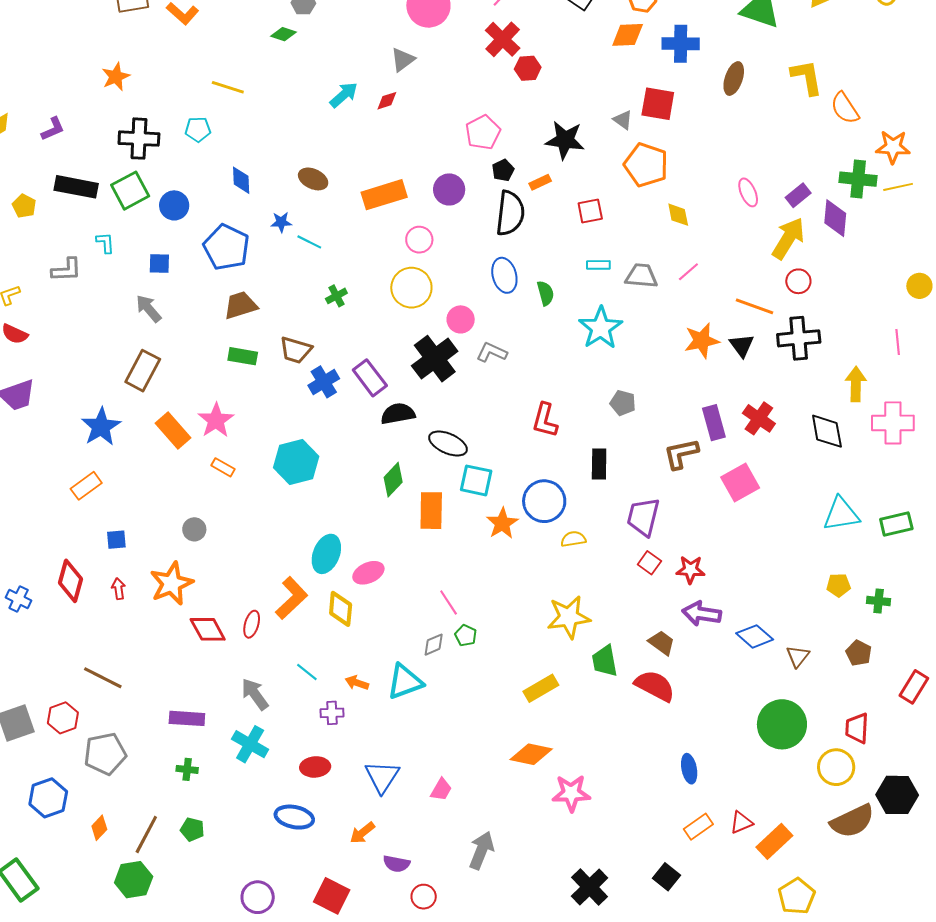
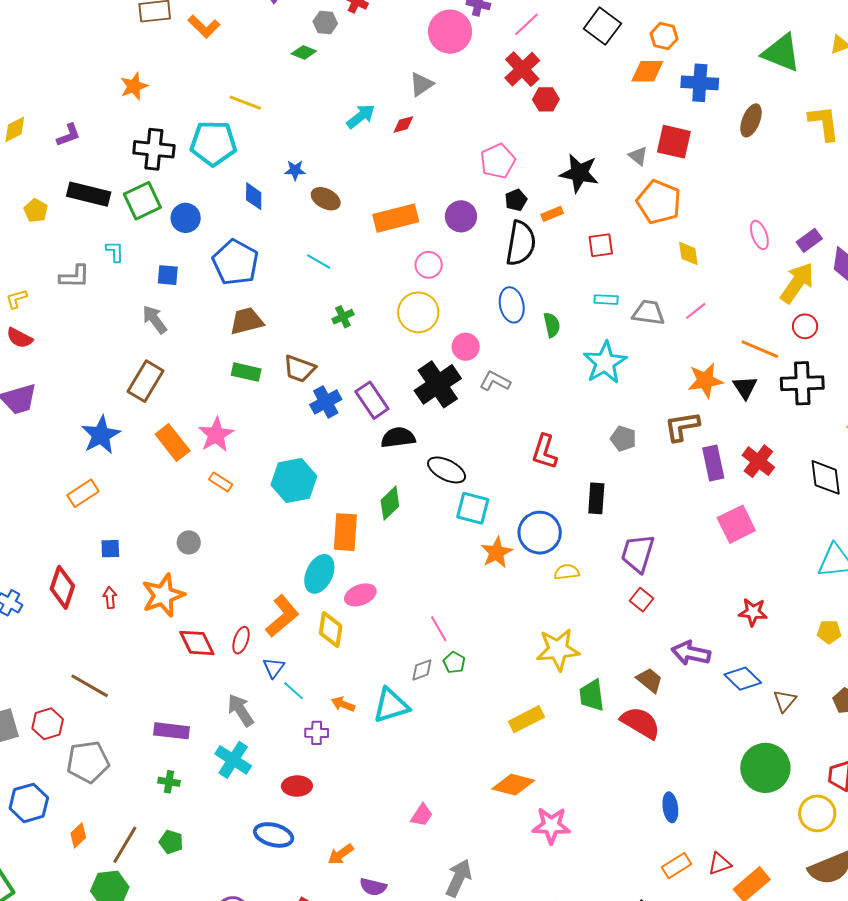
cyan pentagon: (198, 129) -> (213, 143), size x1.8
blue star: (281, 222) -> (295, 170), moved
brown L-shape: (681, 454) -> (682, 426), moved
orange rectangle: (431, 511) -> (345, 532), moved
red star: (690, 570) -> (753, 612), moved
blue triangle: (382, 777) -> (274, 668), moved, size x0.6

